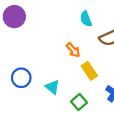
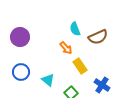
purple circle: (14, 17) -> (20, 37), moved
cyan semicircle: (86, 19) -> (75, 29), moved

